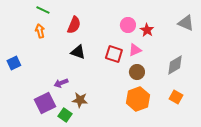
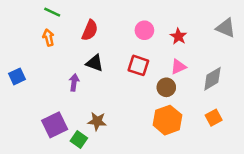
pink circle: (128, 25) -> (144, 30), moved
pink triangle: (135, 50) -> (178, 67), moved
purple arrow: (61, 83) -> (74, 82), moved, turned 120
orange square: (176, 97) -> (214, 118), turned 32

